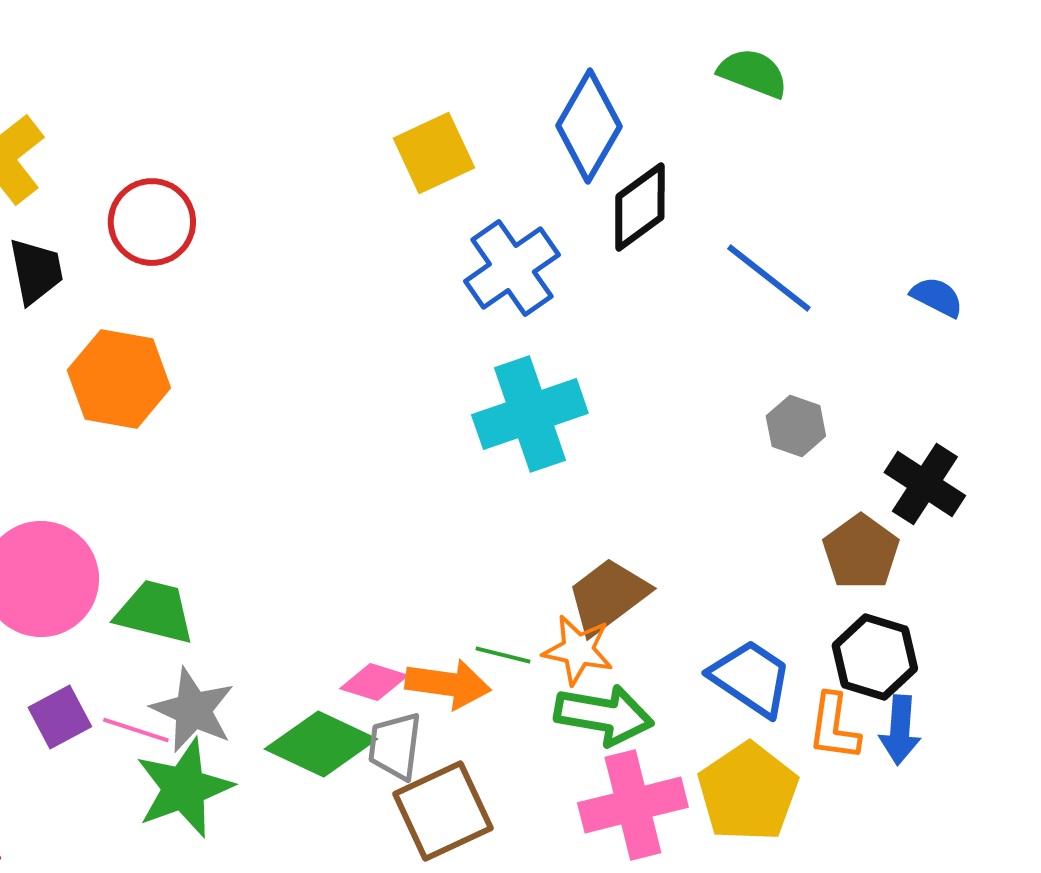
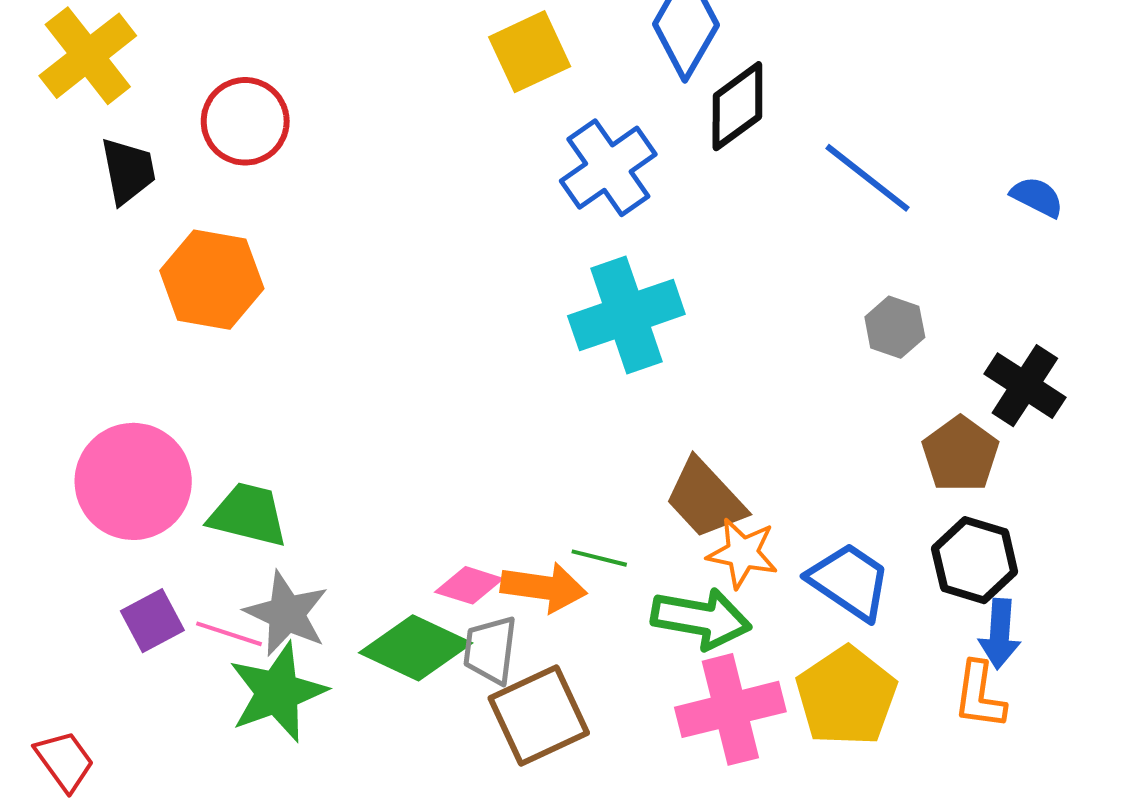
brown trapezoid: (608, 596) -> (705, 499), turned -96
orange star: (578, 650) -> (742, 553), moved
orange L-shape: (834, 727) -> (980, 695), moved

